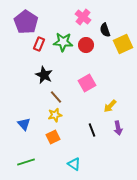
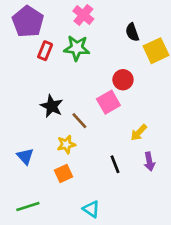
pink cross: (83, 17) -> (83, 15), moved
red circle: (86, 45) -> (123, 80), moved
black star: (44, 75) -> (52, 106), moved
brown line: (56, 97) -> (79, 121), moved

